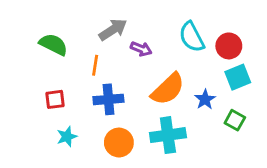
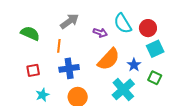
purple arrow: (141, 49) -> (100, 33), moved
cyan cross: (168, 135) -> (123, 89), moved, turned -30

